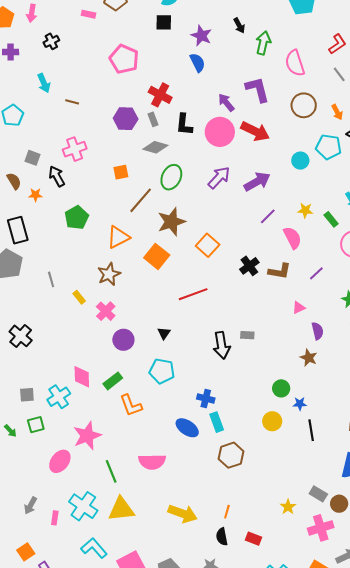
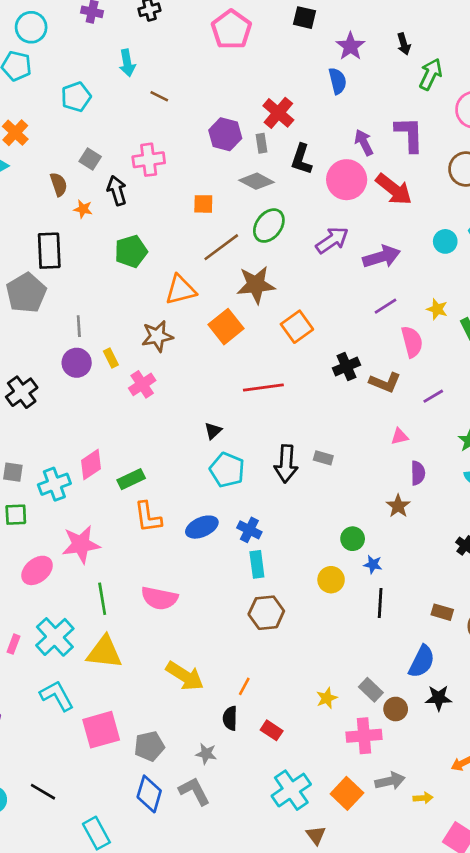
pink pentagon: (124, 59) -> (231, 30), moved
purple circle: (123, 340) -> (77, 363), moved
cyan pentagon: (162, 371) -> (227, 470), moved
pink diamond: (82, 377) -> (91, 465), turned 45
blue ellipse: (187, 428) -> (202, 527), moved, turned -70

